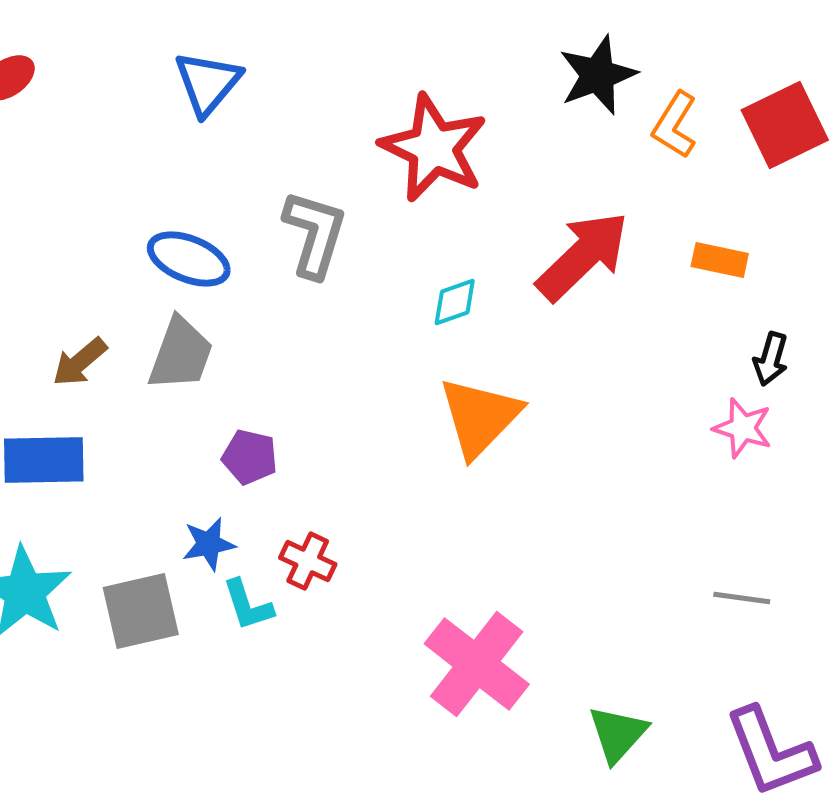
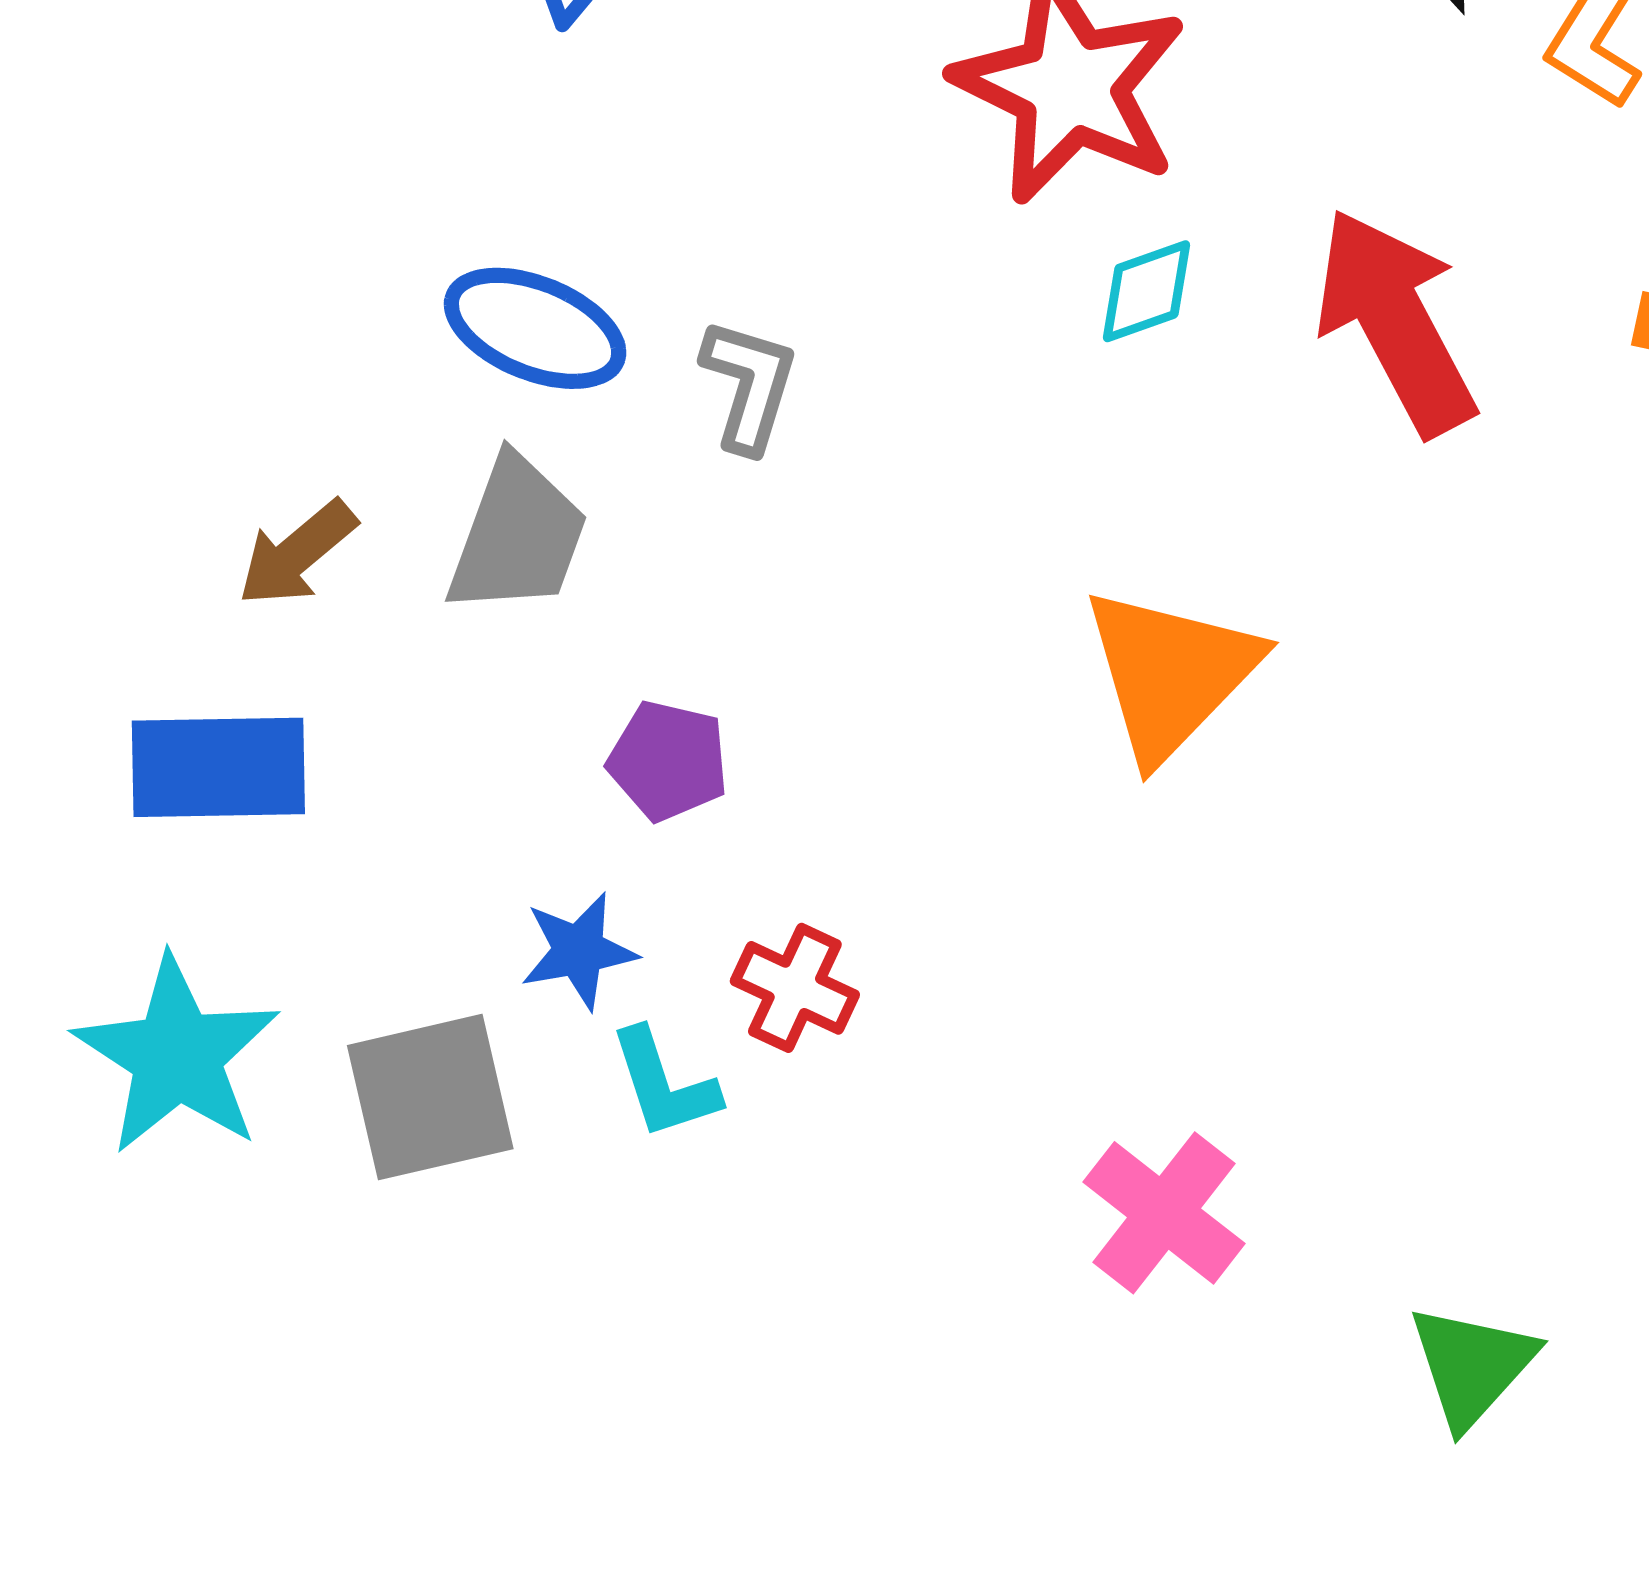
gray L-shape: (315, 234) -> (749, 385), moved, size x0.7
red arrow: (583, 256) -> (1396, 322), turned -74
cyan diamond: (455, 302) -> (1147, 291), moved
pink cross: (477, 664) -> (1164, 1213), size x0.7

